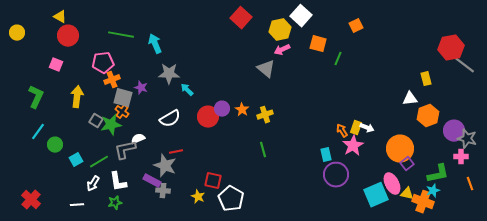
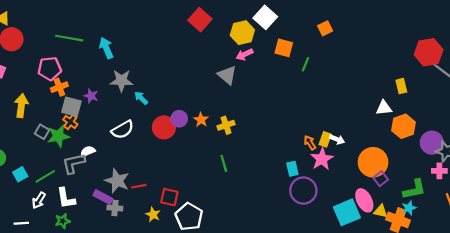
red line: (176, 152) -> (139, 186), moved

